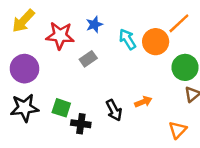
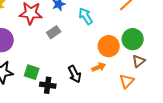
orange circle: (156, 42) -> (109, 46), moved
orange triangle: (178, 130) -> (127, 81), moved

